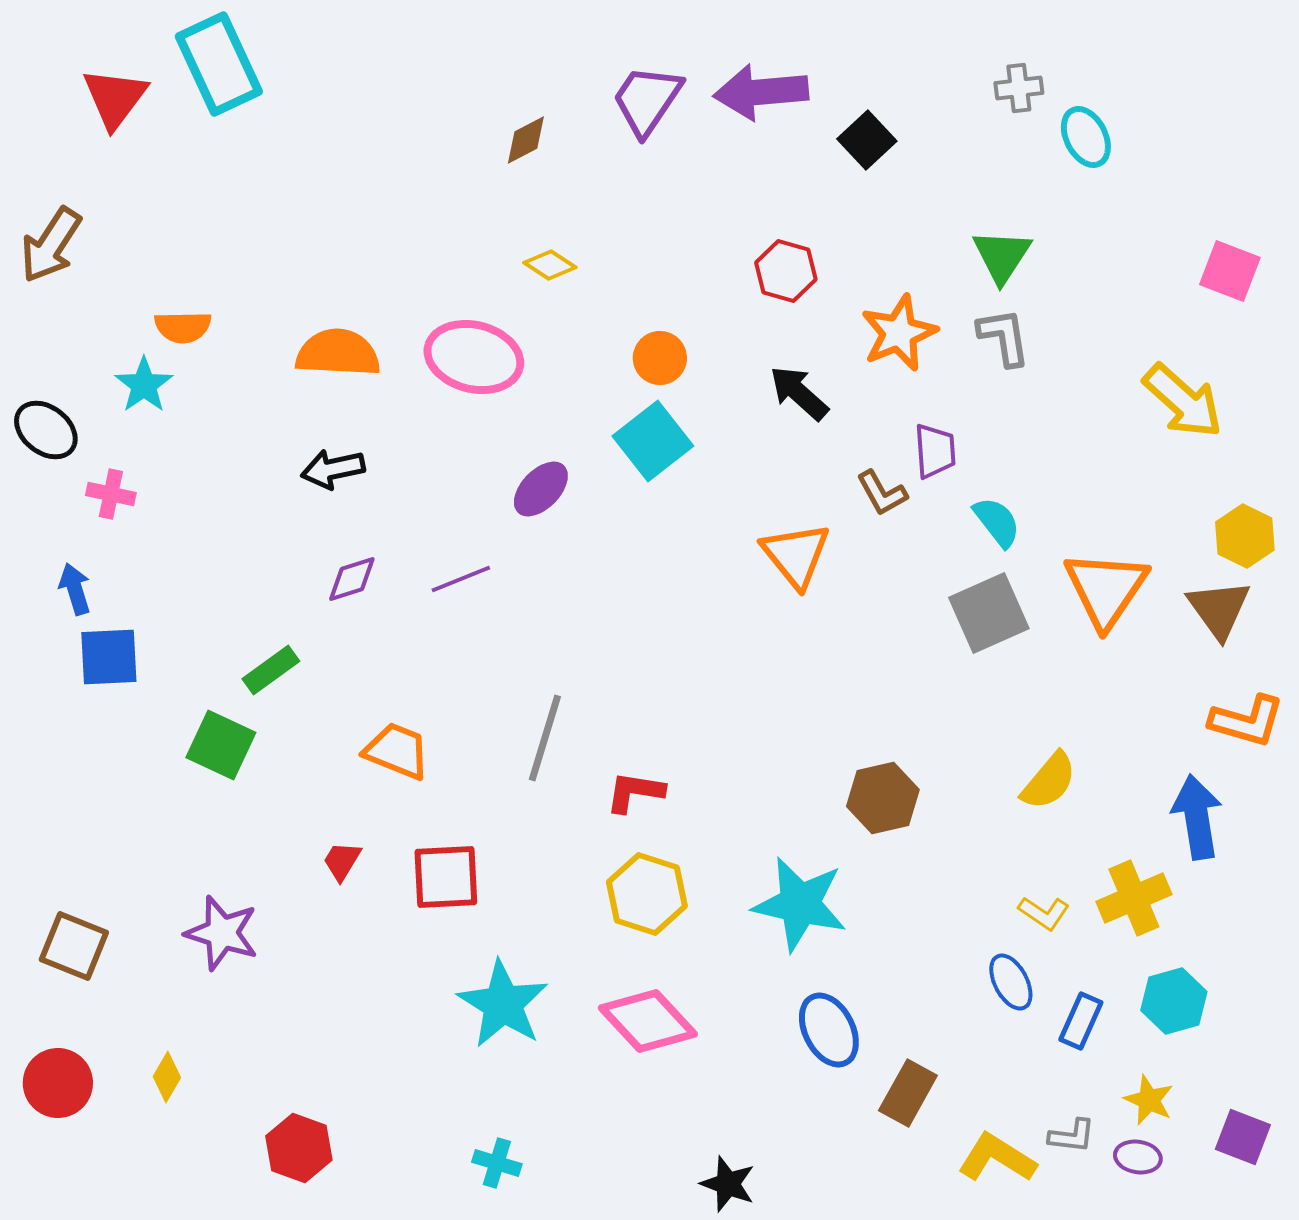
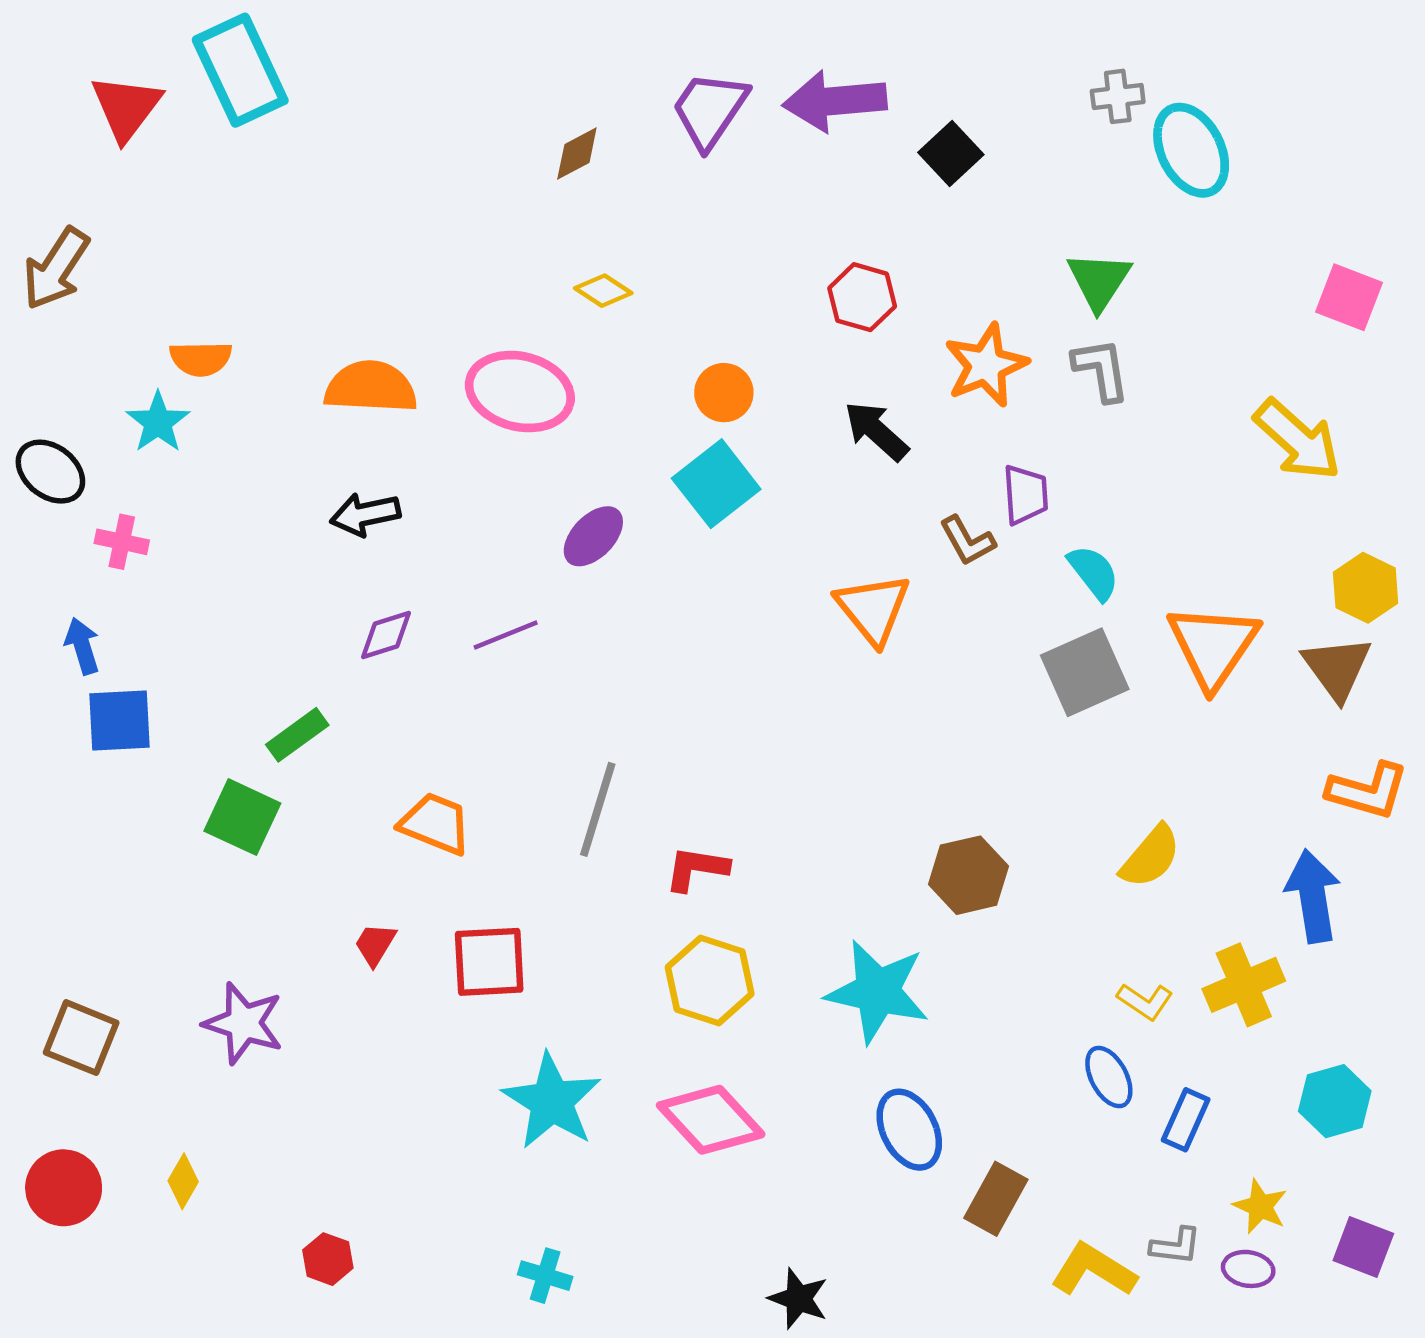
cyan ellipse: (1086, 137) -> (1191, 150), size x1.4
cyan hexagon: (1174, 1001) -> (1335, 1101), moved
red hexagon: (299, 1148) -> (328, 1259), size x0.7

